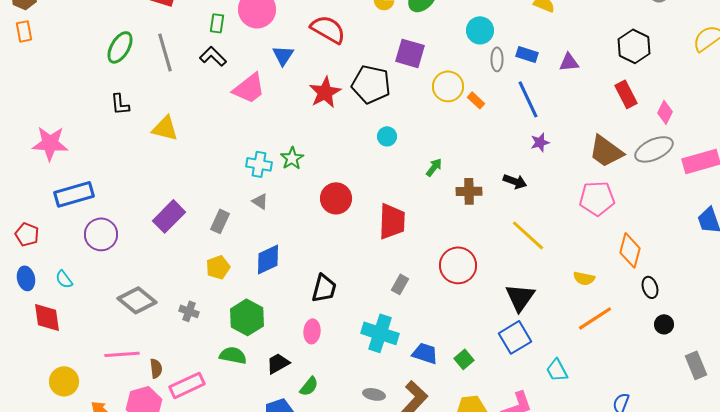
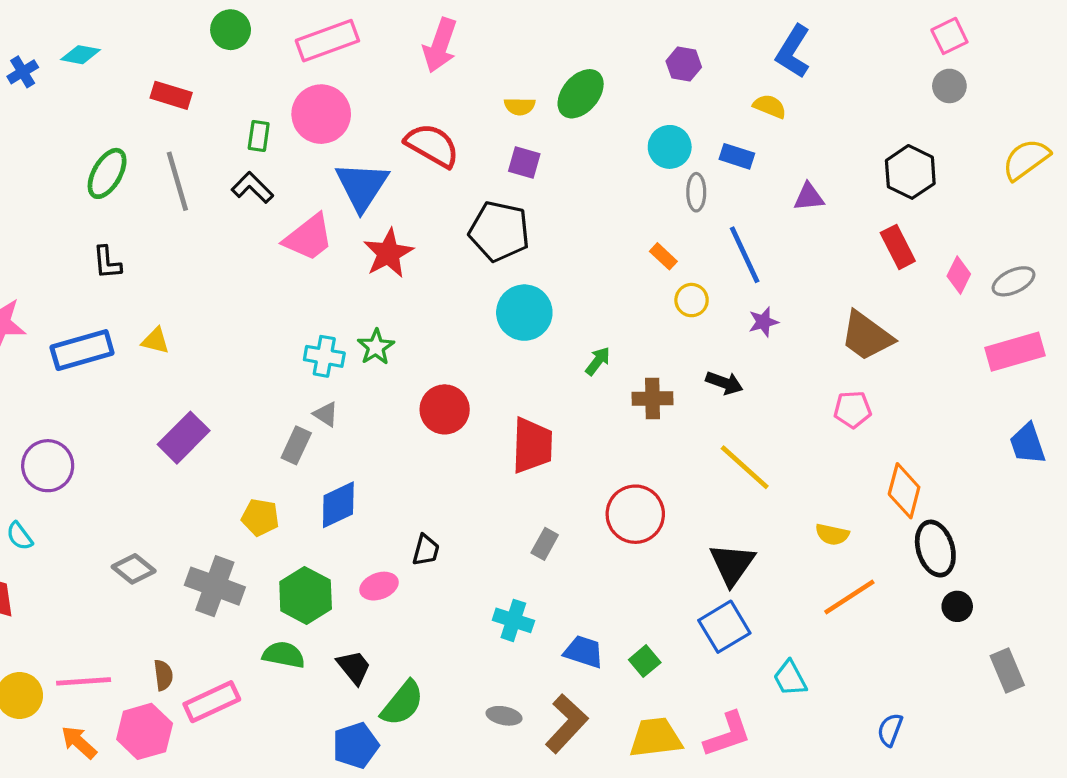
purple square: (410, 53) -> (524, 163), moved, size x0.7
blue rectangle: (527, 54) -> (737, 156), moved
blue triangle: (283, 55) -> (362, 186), size x1.6
yellow circle: (448, 86) -> (692, 300), moved, size x0.7
red star: (325, 92) -> (388, 253), moved
yellow triangle: (165, 128) -> (156, 341), moved, size x0.7
cyan circle: (387, 136) -> (524, 313), size x1.8
gray ellipse: (654, 149) -> (1013, 281), moved, size x0.7
blue rectangle: (74, 194) -> (82, 350), moved
pink pentagon: (597, 198) -> (853, 409), size x0.7
gray rectangle: (220, 221) -> (296, 445), moved
purple circle: (101, 234) -> (48, 466), moved
yellow pentagon: (218, 267) -> (260, 517), turned 30
black ellipse: (650, 287) -> (935, 549), size x1.6
black trapezoid: (324, 288) -> (426, 550), size x0.7
gray diamond: (137, 300) -> (134, 569), size x0.7
gray cross: (189, 311) -> (215, 586), size x1.8
pink ellipse: (312, 331) -> (379, 586), moved, turned 65
cyan cross: (380, 333) -> (513, 620), size x0.7
pink line: (122, 354) -> (84, 681), moved
black trapezoid: (278, 363) -> (354, 667), turned 80
green semicircle: (309, 386) -> (402, 703), size x1.5

